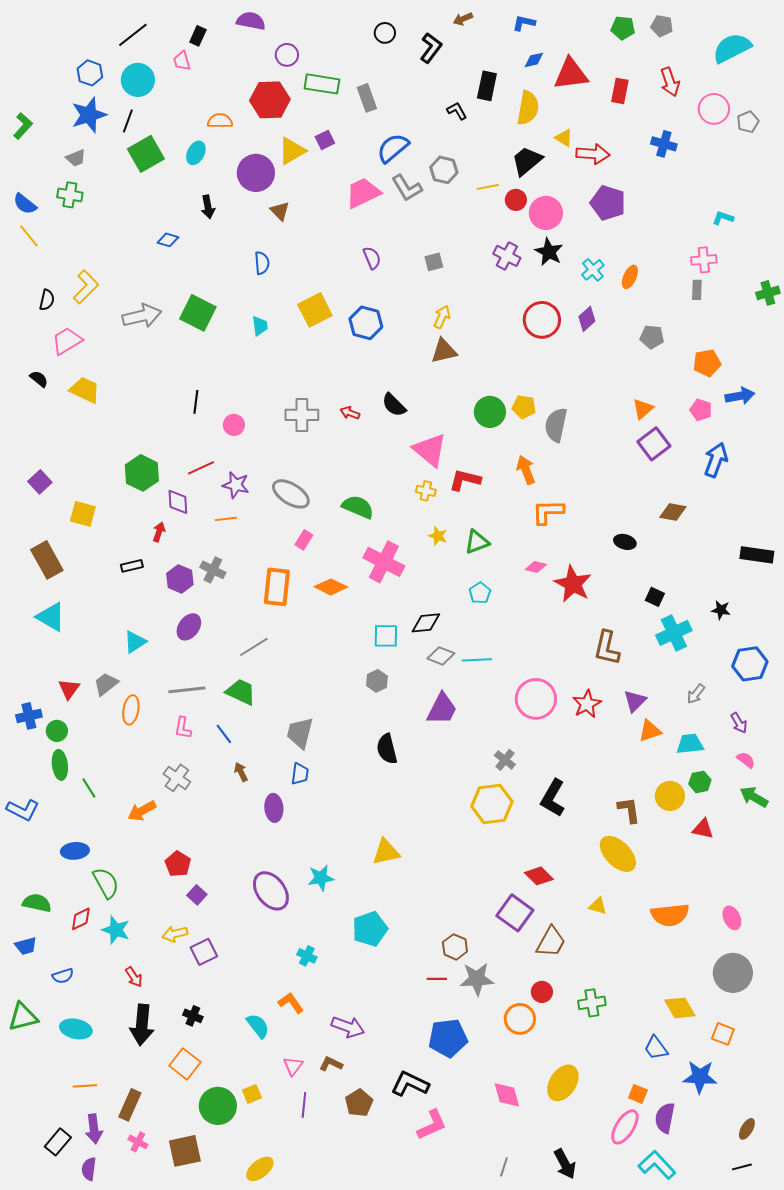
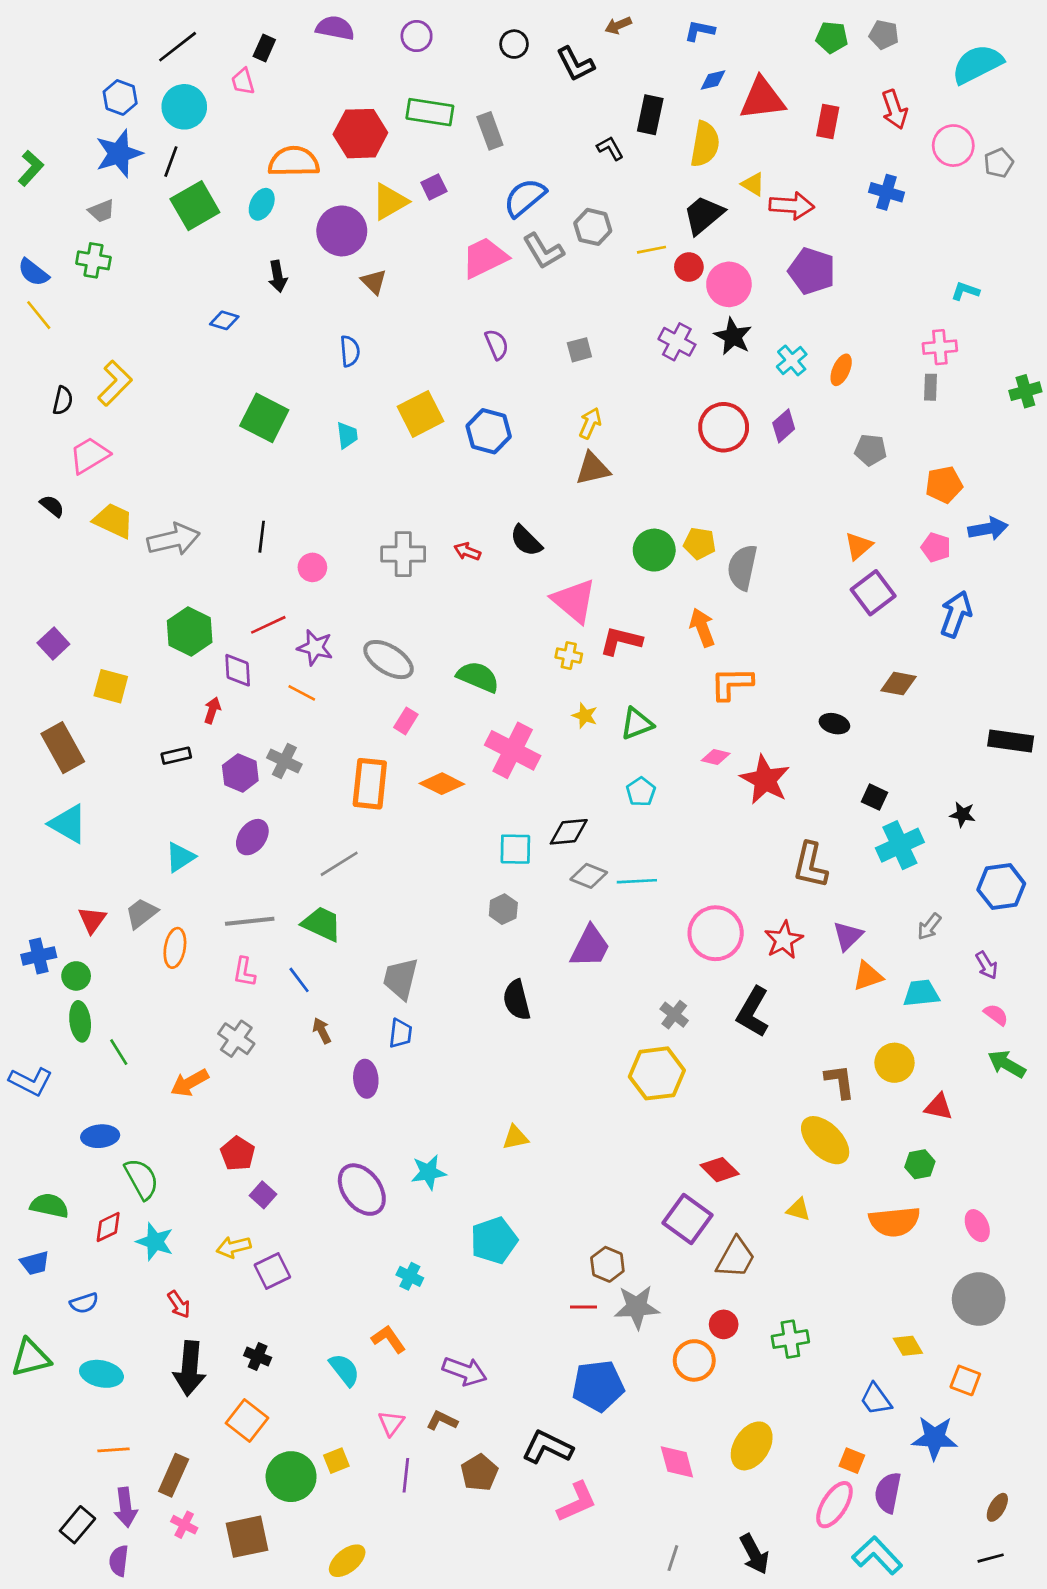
black L-shape: (431, 48) -> (575, 64), turned 116
purple circle: (287, 55) -> (417, 36), moved
orange semicircle: (220, 121) -> (294, 162), size x1.5
gray arrow: (142, 316) -> (174, 539), moved
orange line: (226, 519) -> (302, 693), turned 35
green hexagon: (700, 782) -> (920, 1164), moved
black L-shape: (553, 798) -> (753, 1012), moved
yellow triangle: (386, 852) -> (515, 1138), size x0.7
yellow diamond: (680, 1008) -> (908, 1346), size x0.7

